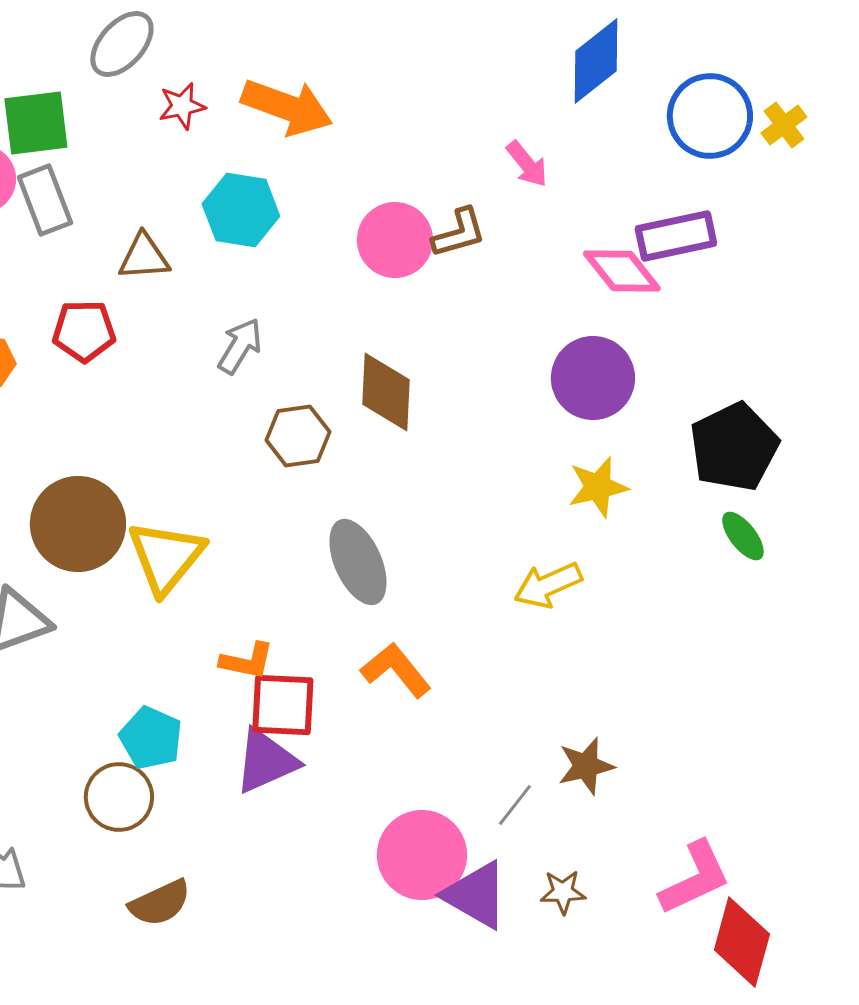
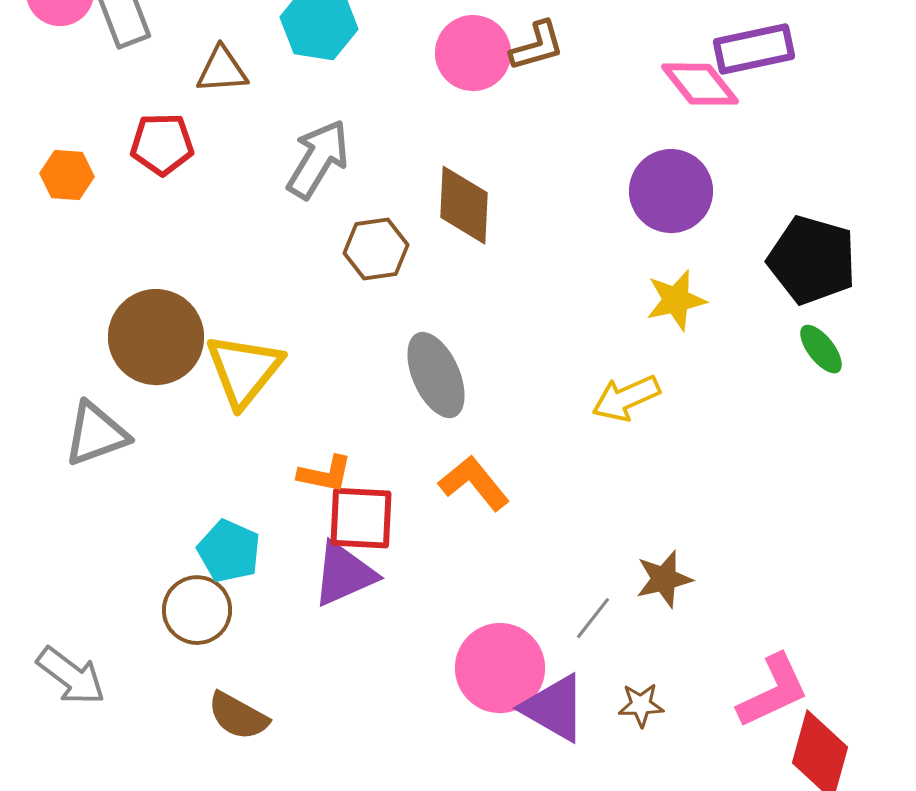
gray arrow: (240, 346) -> (318, 159), size x1.4
black pentagon: (734, 447) -> (812, 260), turned -30
brown semicircle: (160, 903) -> (238, 716), turned 54

